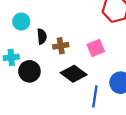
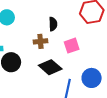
black semicircle: (42, 36) -> (53, 24), moved

